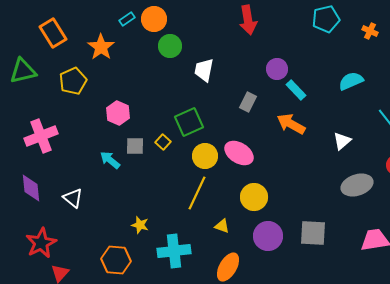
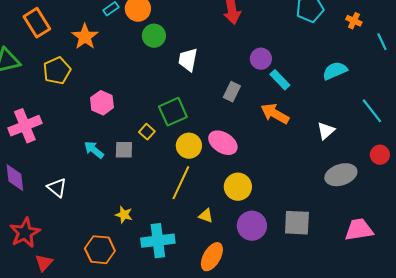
gray square: (135, 146) -> (124, 150), moved

